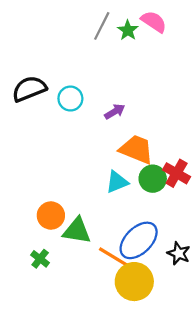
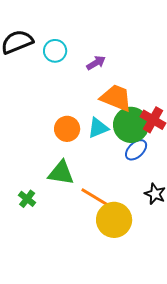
green circle: (153, 179) -> (131, 125), size x1.4
orange circle: (51, 215) -> (67, 129), moved
blue ellipse: (139, 240) -> (136, 150), moved, size x0.6

